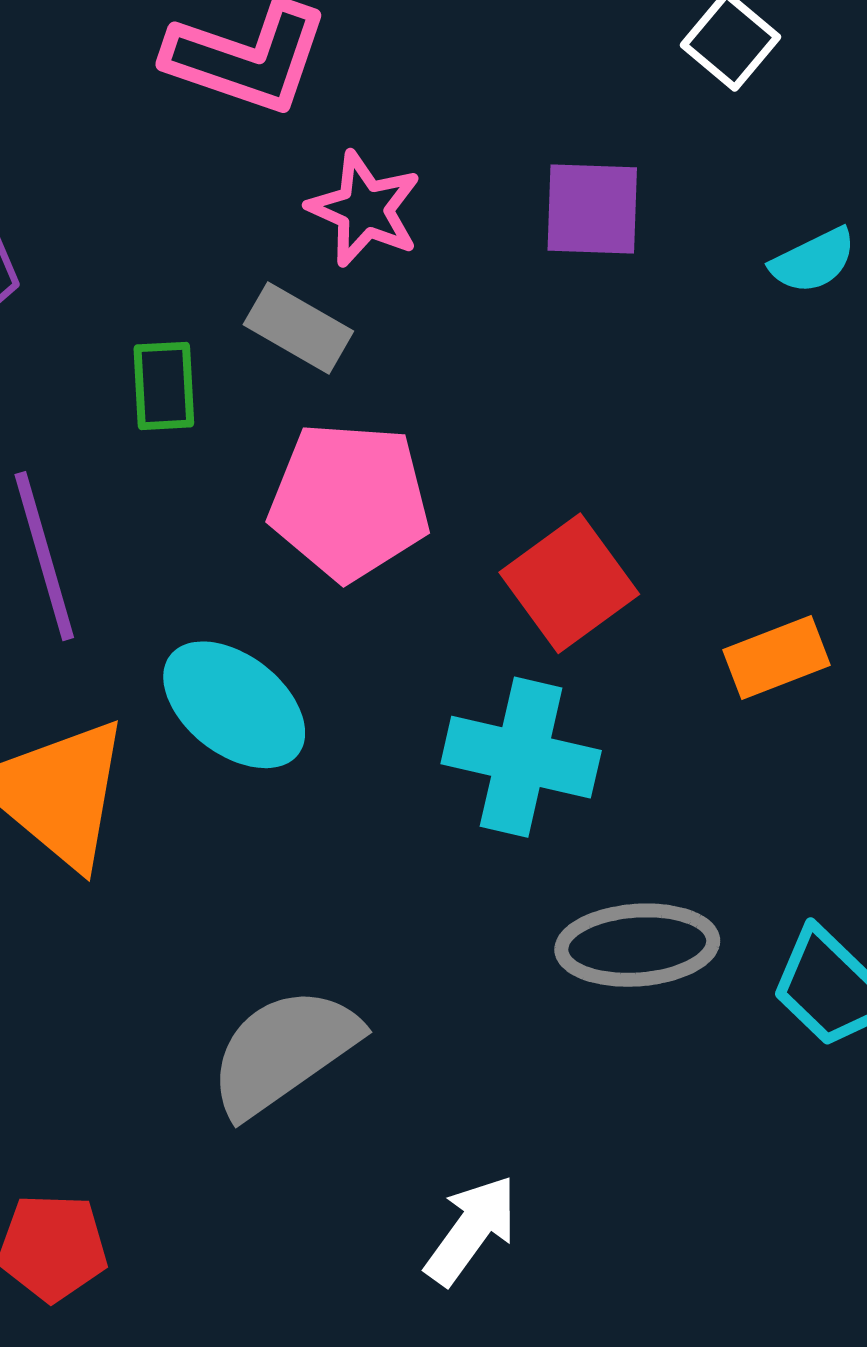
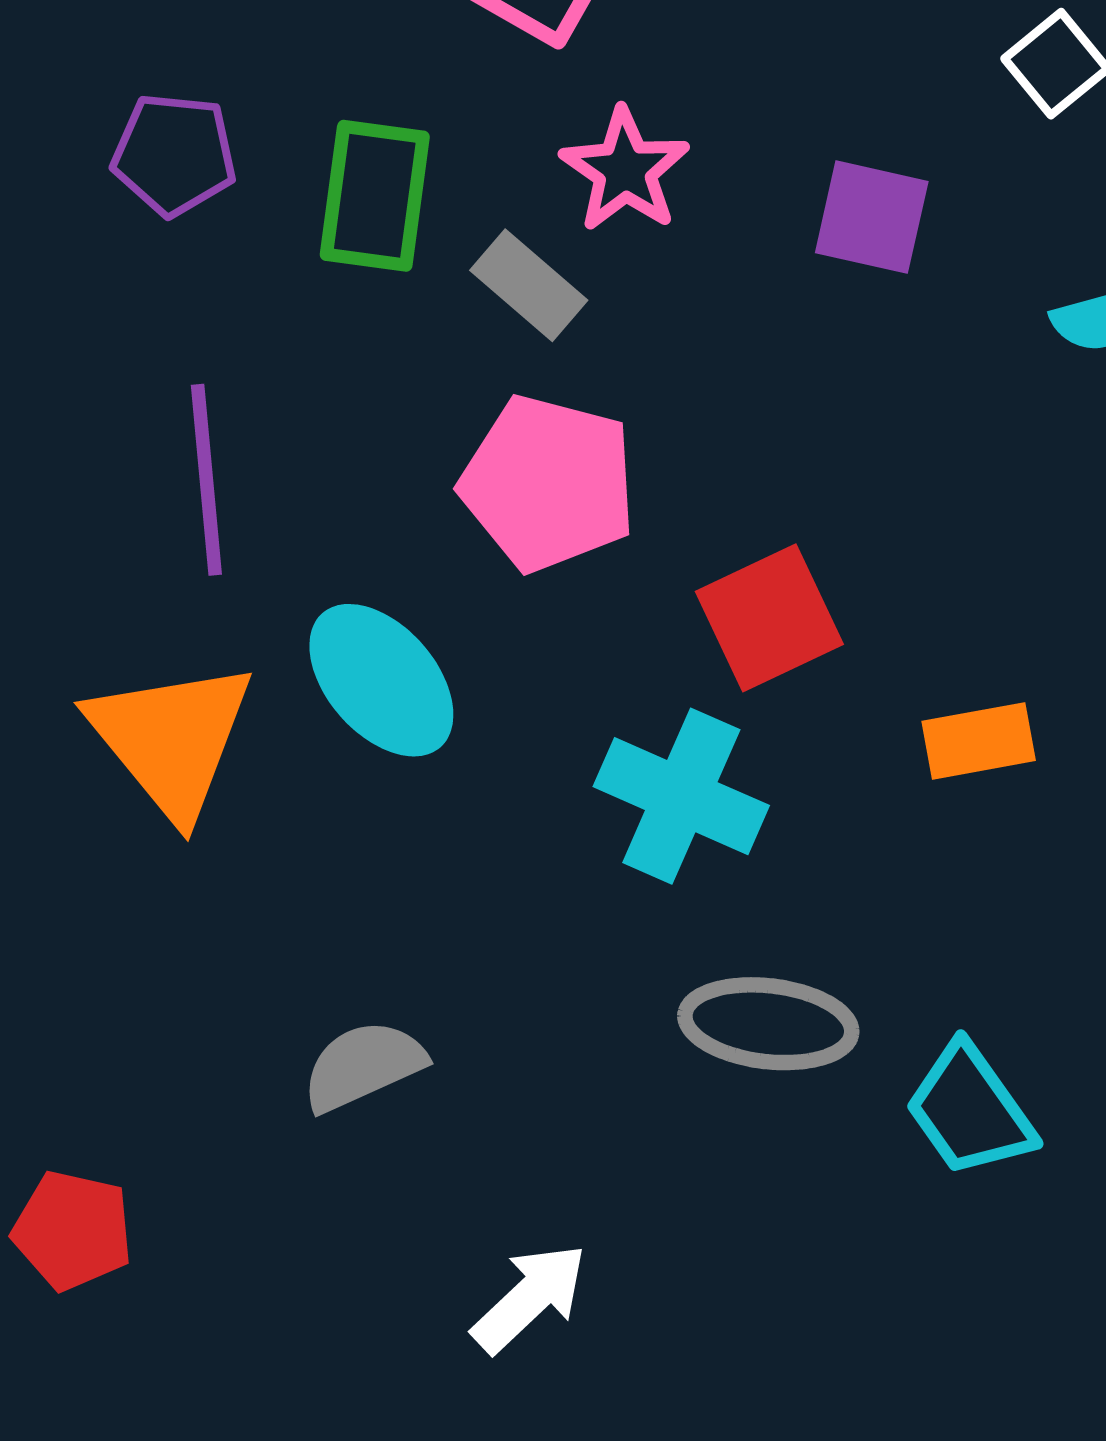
green rectangle: (164, 386) -> (375, 196), moved, size x1.5
gray semicircle: (284, 1051) -> (363, 1066), size x0.7

